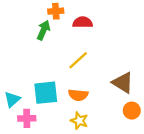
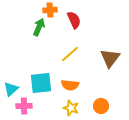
red semicircle: (83, 22) -> (74, 20), turned 66
brown triangle: (123, 83) -> (110, 58), moved, turned 35
orange circle: (132, 111) -> (101, 106), moved

